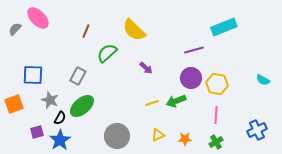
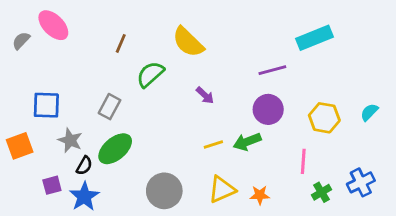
cyan semicircle: (263, 80) -> (369, 112), turned 104
yellow hexagon: (217, 84) -> (324, 118), moved
yellow triangle: (158, 135) -> (222, 189), size x1.5
green cross: (216, 142) -> (322, 192), moved

